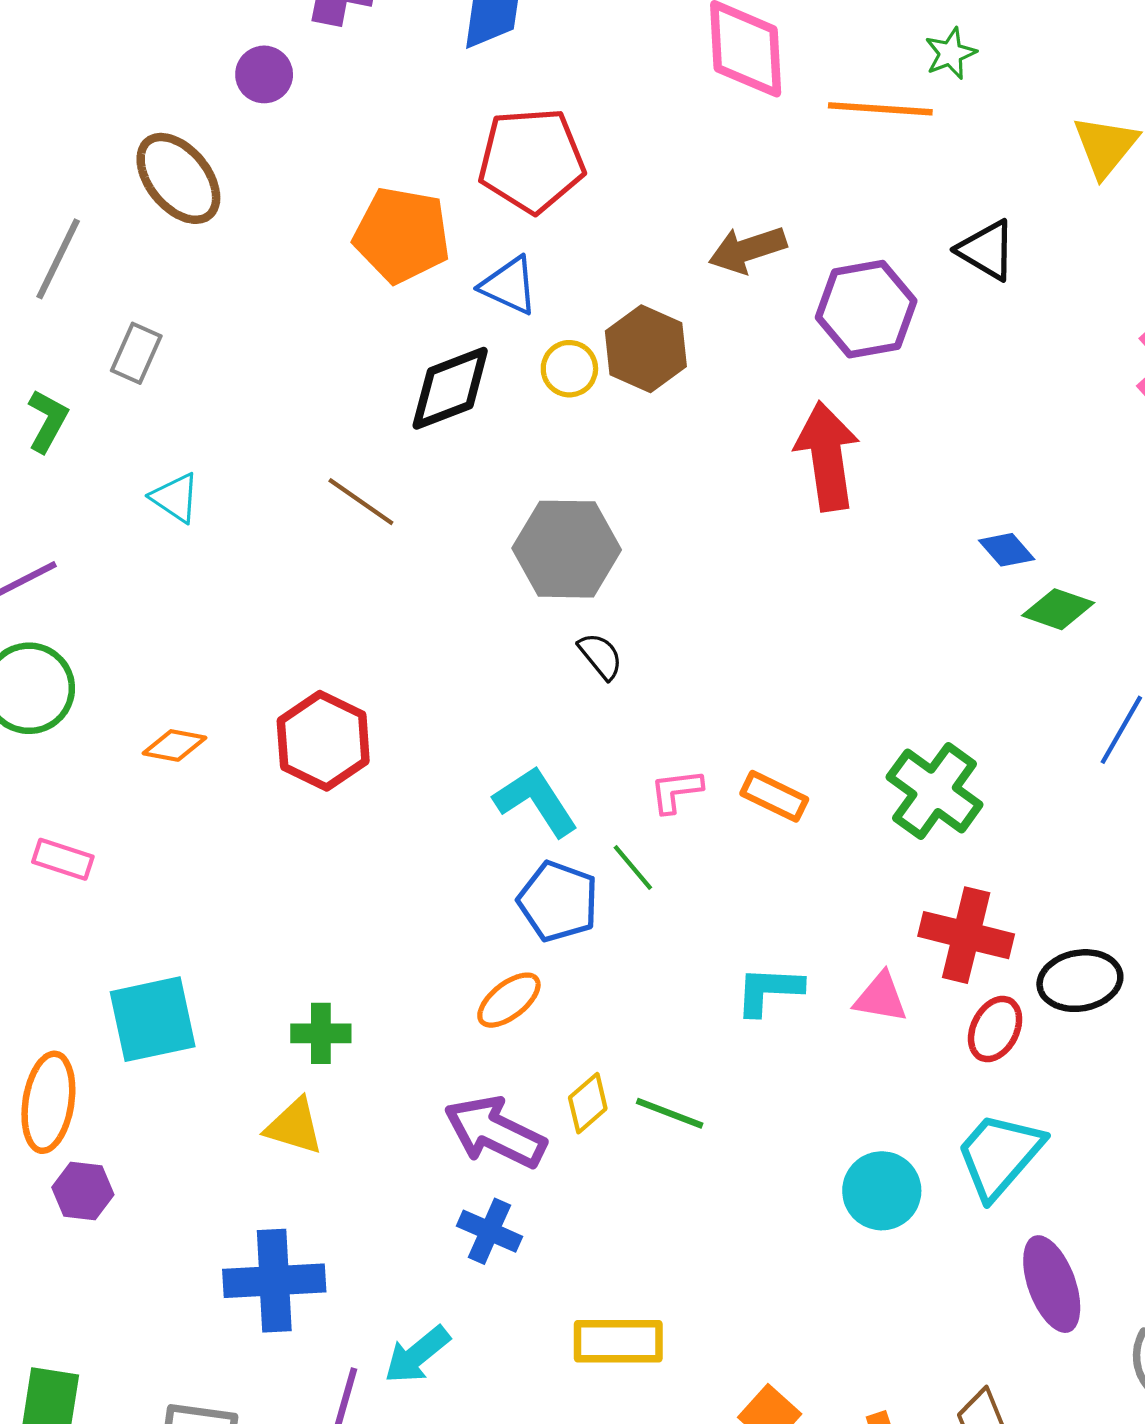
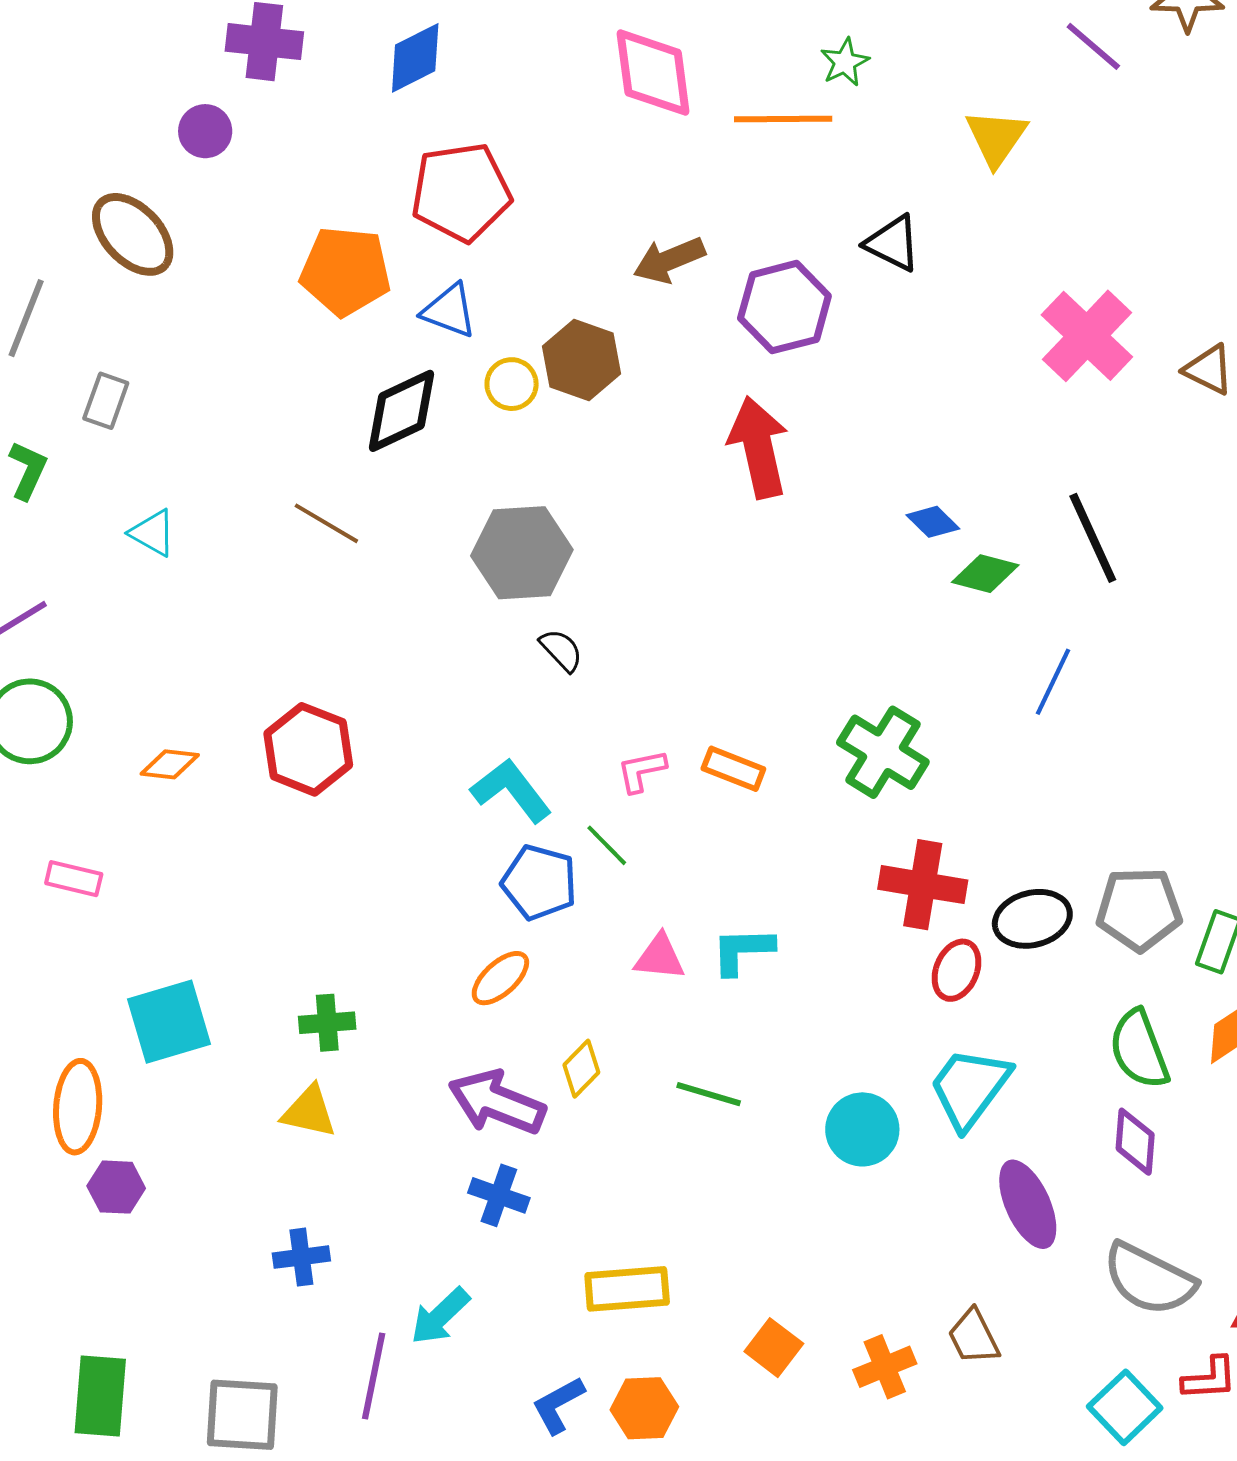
pink triangle: (881, 997) -> (660, 957), moved
green line: (670, 1113) -> (709, 1094), moved
blue cross: (274, 1281) -> (301, 1257), size x0.6

